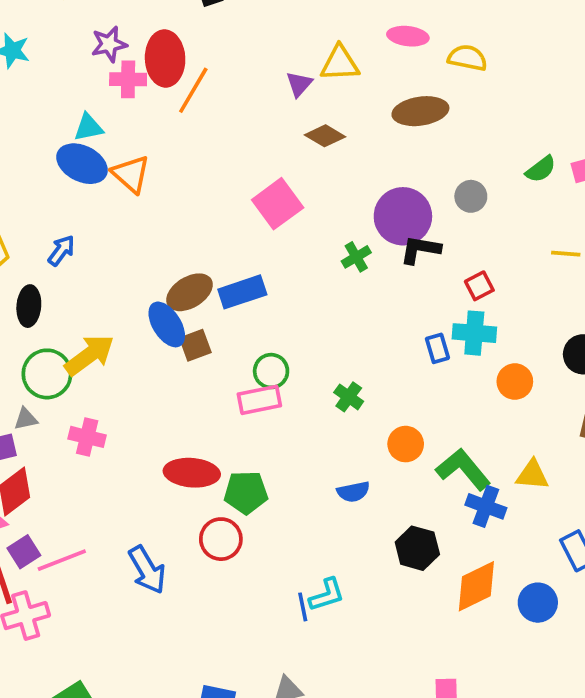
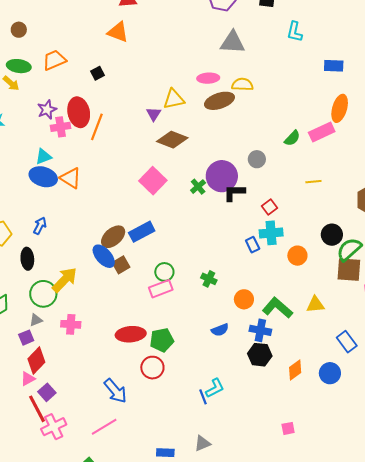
brown ellipse: (420, 111) -> (219, 101), moved
brown diamond: (325, 136) -> (172, 140), size x1.4
green cross: (356, 257) -> (198, 187), moved
blue cross: (486, 506) -> (260, 330), moved
pink line: (62, 560) -> (104, 427), moved
orange diamond: (476, 586) -> (295, 370), size x0.7

